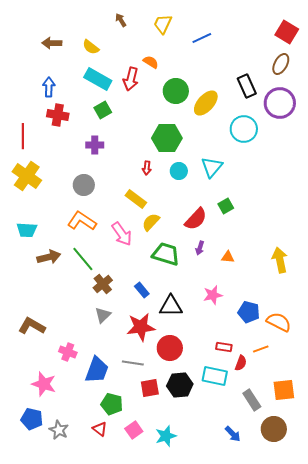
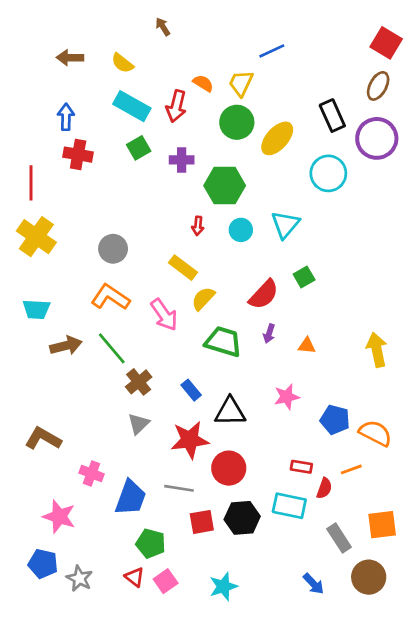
yellow trapezoid: (163, 24) -> (241, 83), moved
purple cross: (95, 145) -> (182, 160), moved
pink square: (134, 430) -> (166, 581), moved

